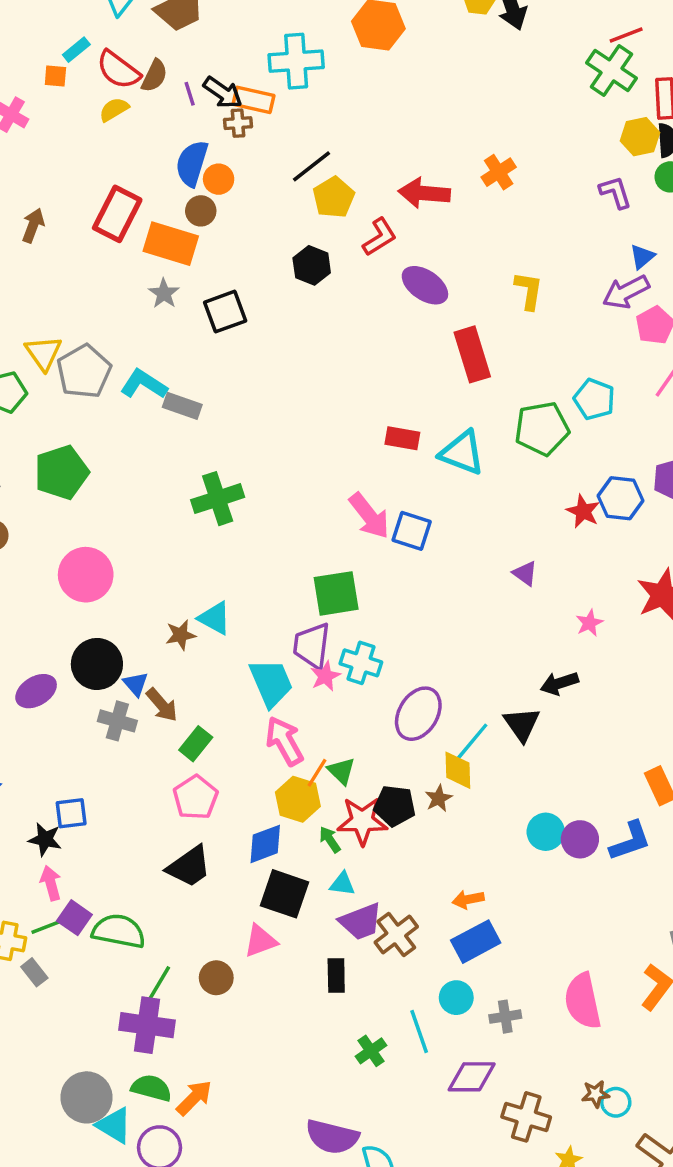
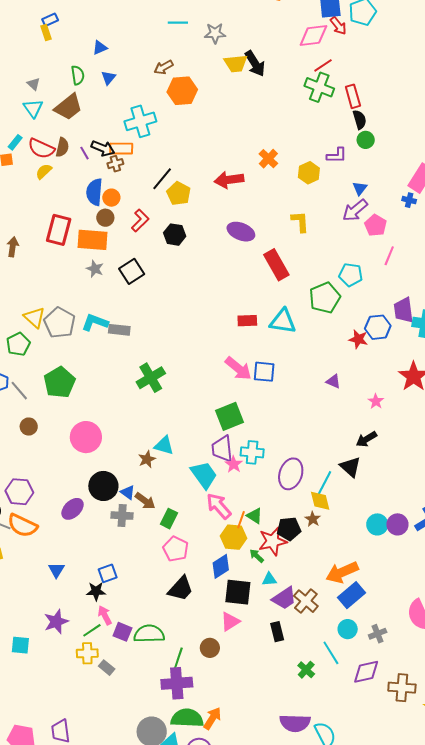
yellow hexagon: (640, 137) -> (309, 173), moved
purple L-shape: (615, 192) -> (337, 155), turned 120
red L-shape: (380, 237) -> (140, 221), moved
orange arrow: (468, 899) -> (342, 572), size x1.8
green line: (48, 926) -> (92, 630), moved
green semicircle: (151, 1088) -> (187, 718), size x1.4

